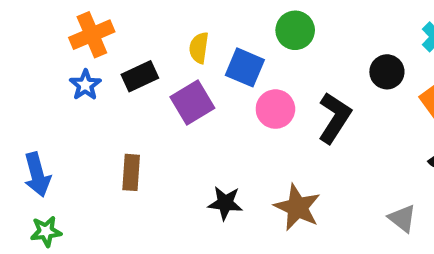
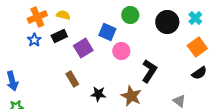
yellow semicircle: (199, 48) -> (63, 15), moved, turned 96
black circle: (387, 72) -> (167, 22), moved, size x1.5
black L-shape: (334, 118) -> (149, 71), moved
brown rectangle: (131, 172) -> (72, 79), moved, turned -35

